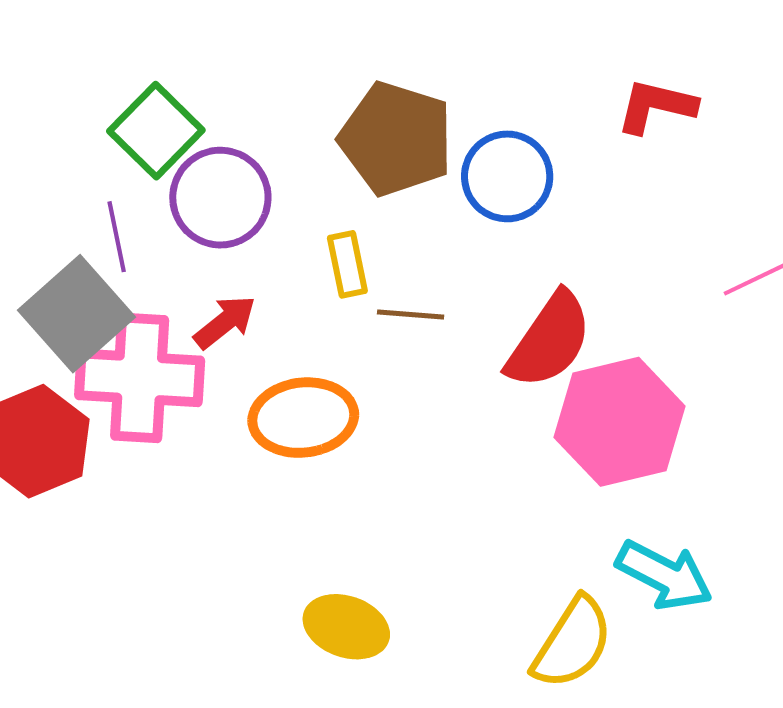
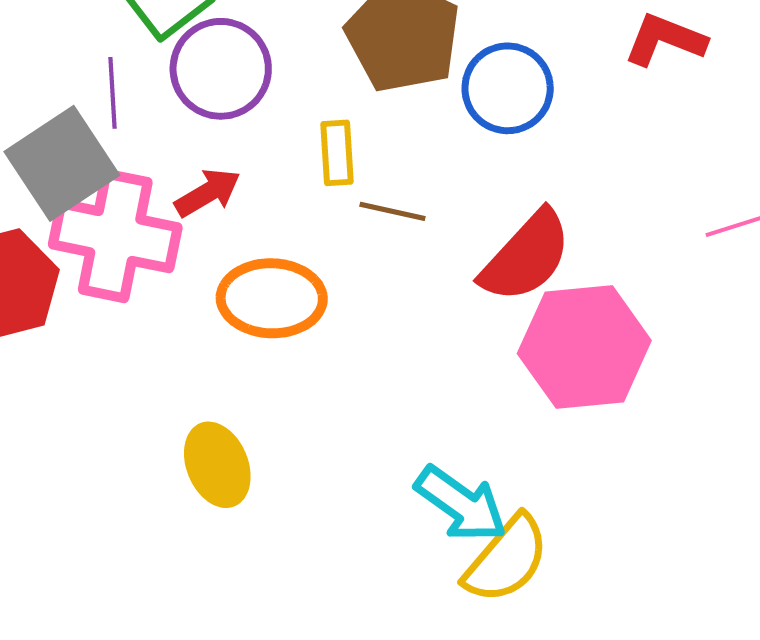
cyan arrow: (664, 575) -> (461, 504), moved
yellow ellipse: (346, 627) -> (217, 465), moved, turned 40

